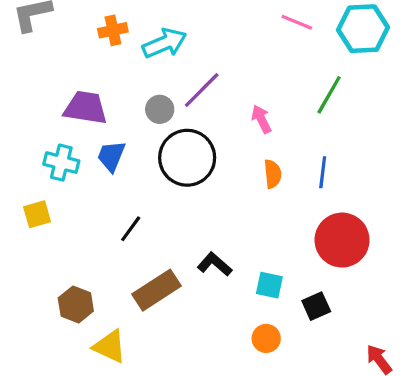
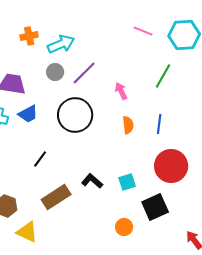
gray circle: (160, 109) -> (55, 72), moved
blue trapezoid: (111, 156) -> (28, 114), turned -140
cyan square: (269, 285) -> (127, 182), moved, turned -30
black square: (316, 306) -> (155, 207), size x1.5

